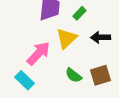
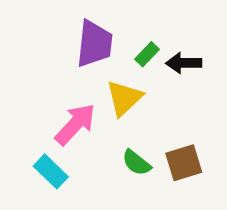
black arrow: (100, 37) -> (184, 63), moved

